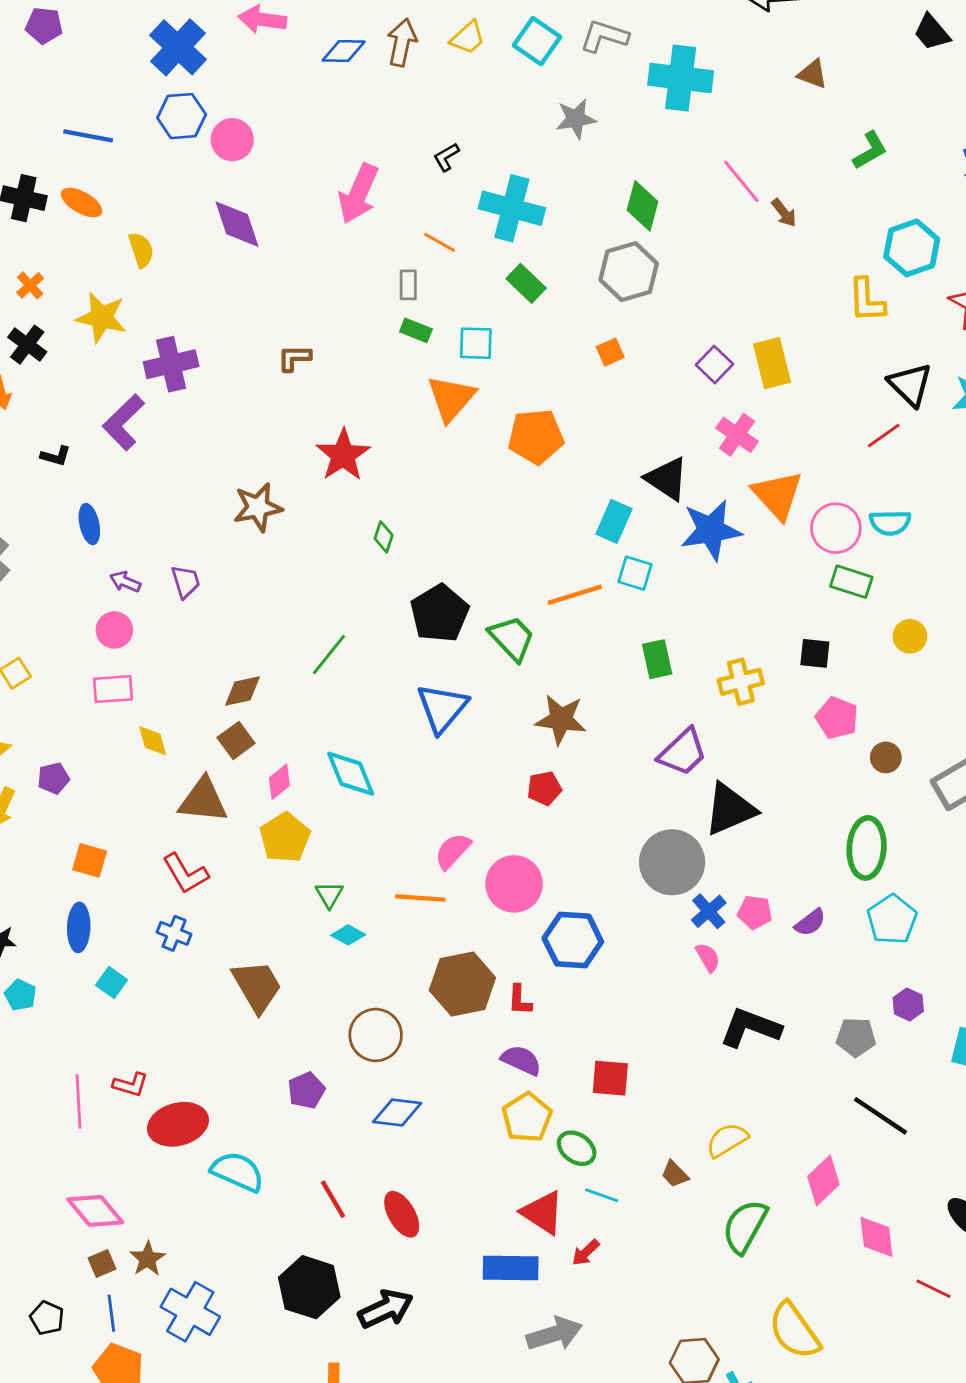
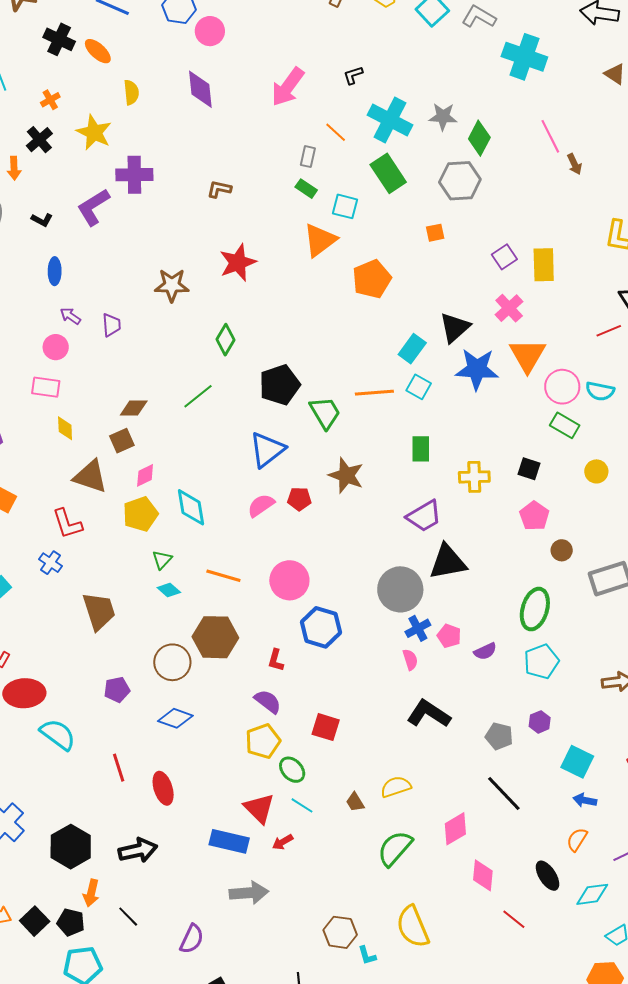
gray star: (576, 119) -> (443, 117), moved
green rectangle: (526, 283) -> (388, 173), size x1.4
orange pentagon: (536, 437) -> (372, 279), turned -30
black triangle: (667, 479) -> (455, 328), turned 32
green diamond: (384, 537) -> (226, 340), moved, size x1.4
cyan diamond: (351, 774) -> (191, 507), moved
red pentagon: (544, 788) -> (299, 499), moved
pink semicircle: (453, 851) -> (261, 505), moved
brown hexagon: (462, 984) -> (215, 637), moved
black hexagon: (309, 1287) -> (71, 847), moved

